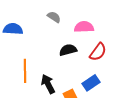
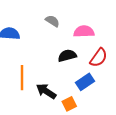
blue rectangle: (91, 83) -> (85, 82), moved
black arrow: (48, 84) -> (46, 91), turned -30

